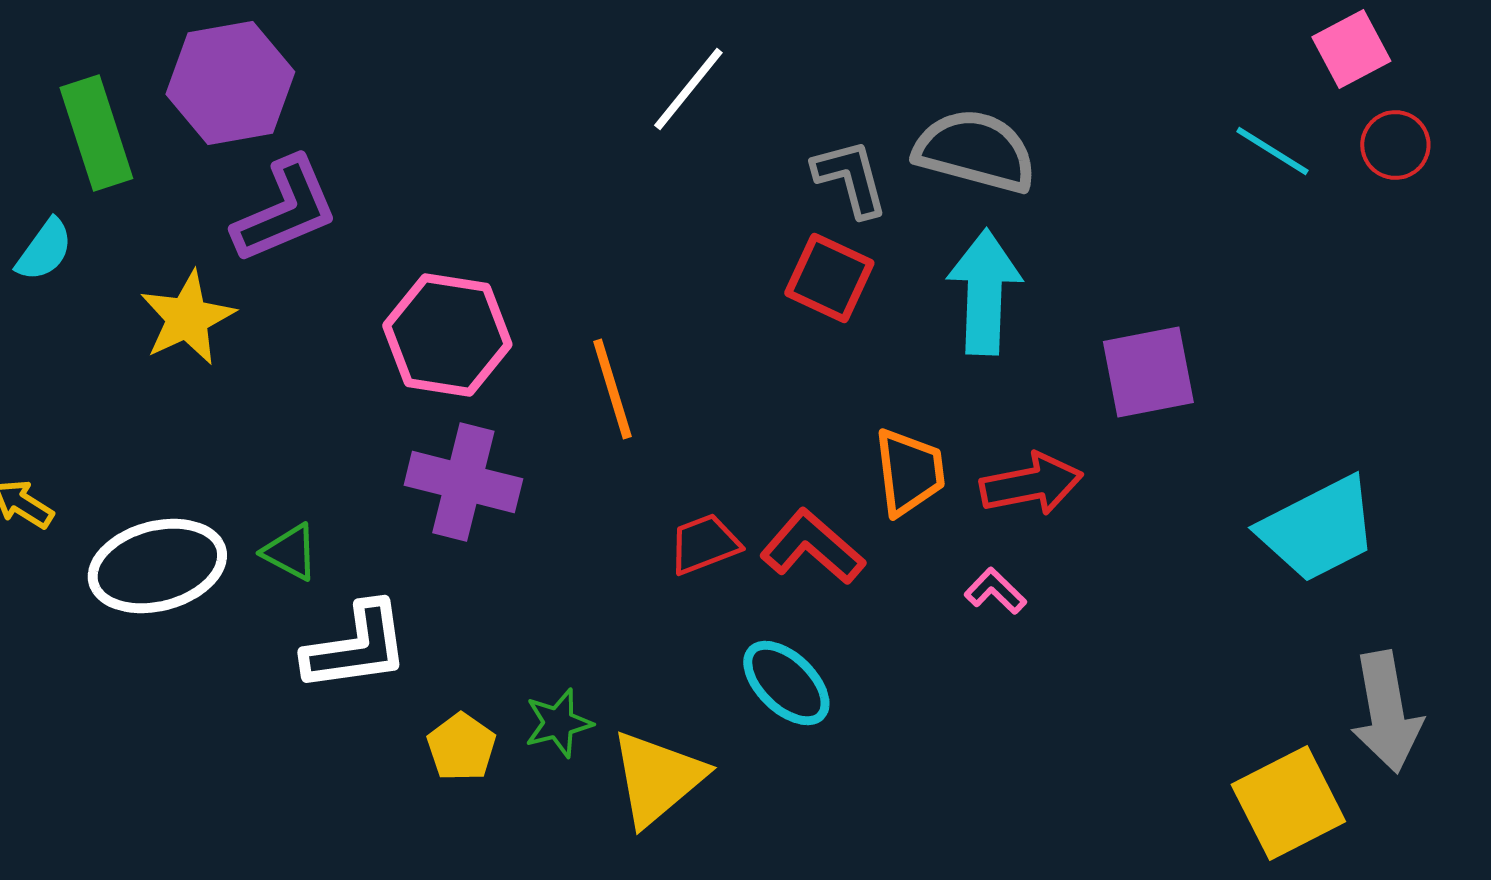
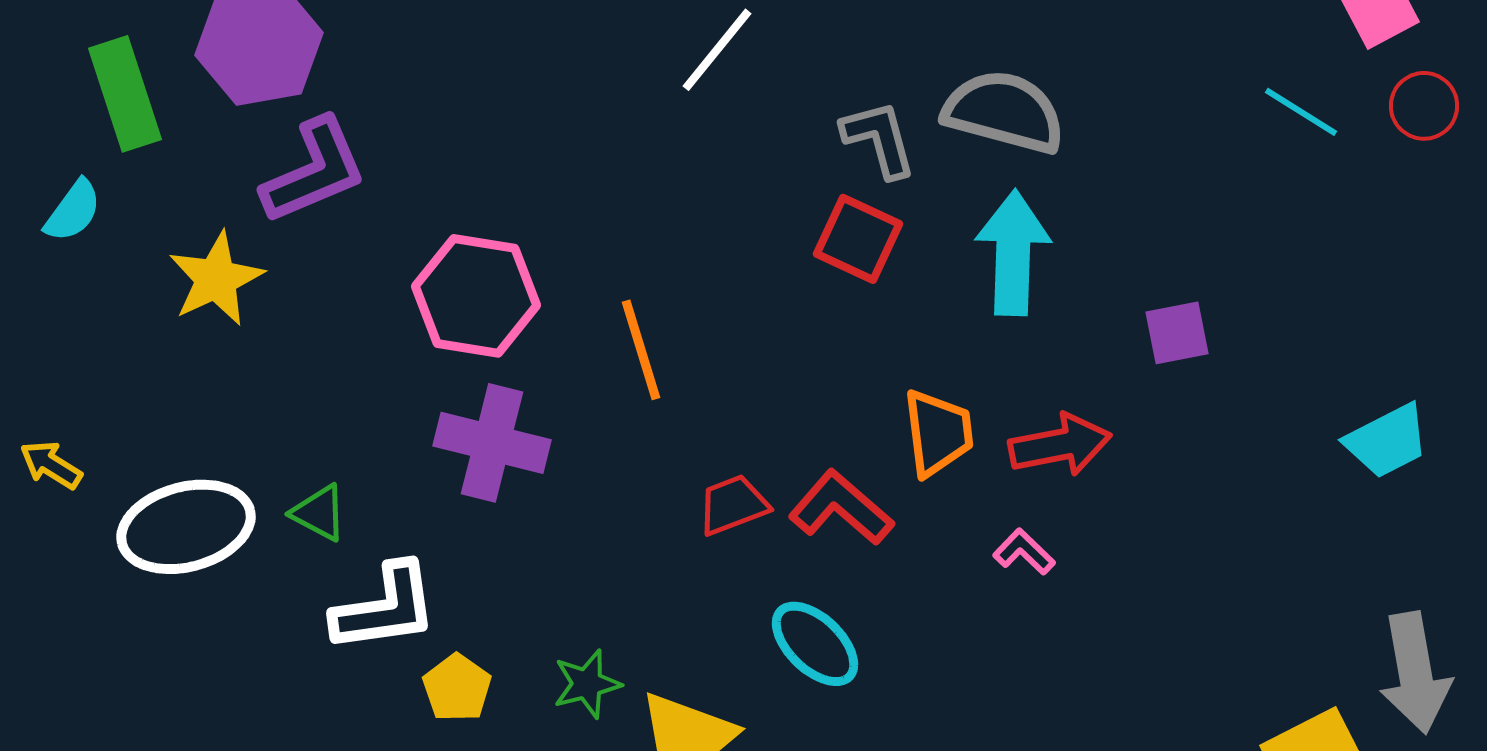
purple square: (1148, 372) -> (1177, 333), size x0.7
cyan trapezoid: (1318, 529) -> (1387, 441), moved, size x0.7
yellow pentagon: (461, 747) -> (457, 688), moved

